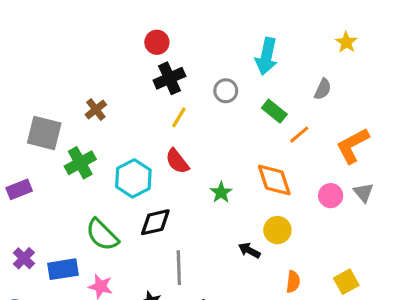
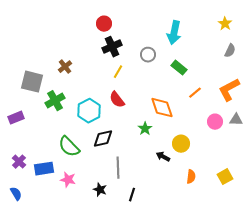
gray semicircle: (323, 89) -> (230, 51), moved
orange line: (299, 135) -> (195, 93), moved
orange diamond: (274, 180) -> (162, 108), moved
green star: (221, 192) -> (145, 129), moved
gray triangle: (363, 192) -> (236, 120), turned -48

